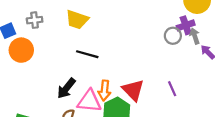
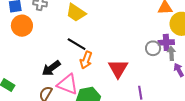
orange arrow: (104, 90) -> (86, 60), moved
red triangle: (133, 90) -> (118, 69), moved

